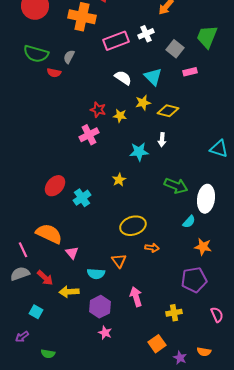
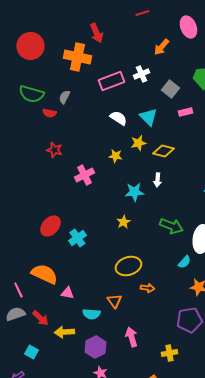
red star: (98, 110) -> (54, 150), moved
yellow star: (119, 180) -> (123, 222), moved
pink triangle: (72, 253) -> (67, 293), turned -40

